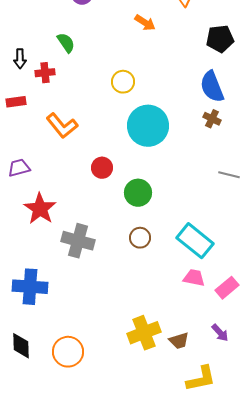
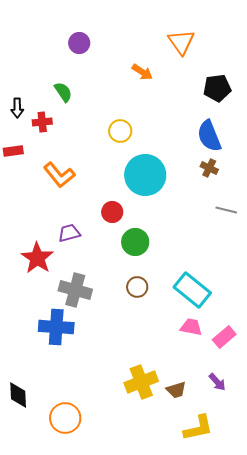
purple trapezoid: (19, 168) -> (69, 233), moved
red circle: (102, 168) -> (112, 212), moved
gray line: (229, 175) -> (226, 210), moved
blue cross: (30, 287) -> (56, 327), moved
orange circle: (68, 352) -> (65, 418), moved

